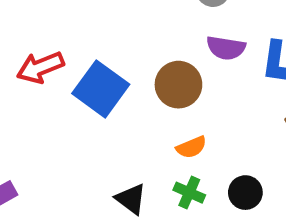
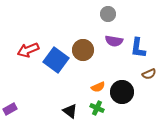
brown circle: (178, 85) -> (83, 50), moved
black circle: (245, 193) -> (122, 92), moved, size x1.5

